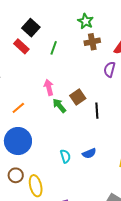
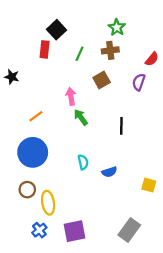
brown cross: (92, 42) -> (110, 50), moved
red rectangle: (21, 46) -> (45, 49), turned 49
brown square: (78, 97) -> (102, 80), moved
cyan semicircle: (65, 156) -> (83, 162), moved

